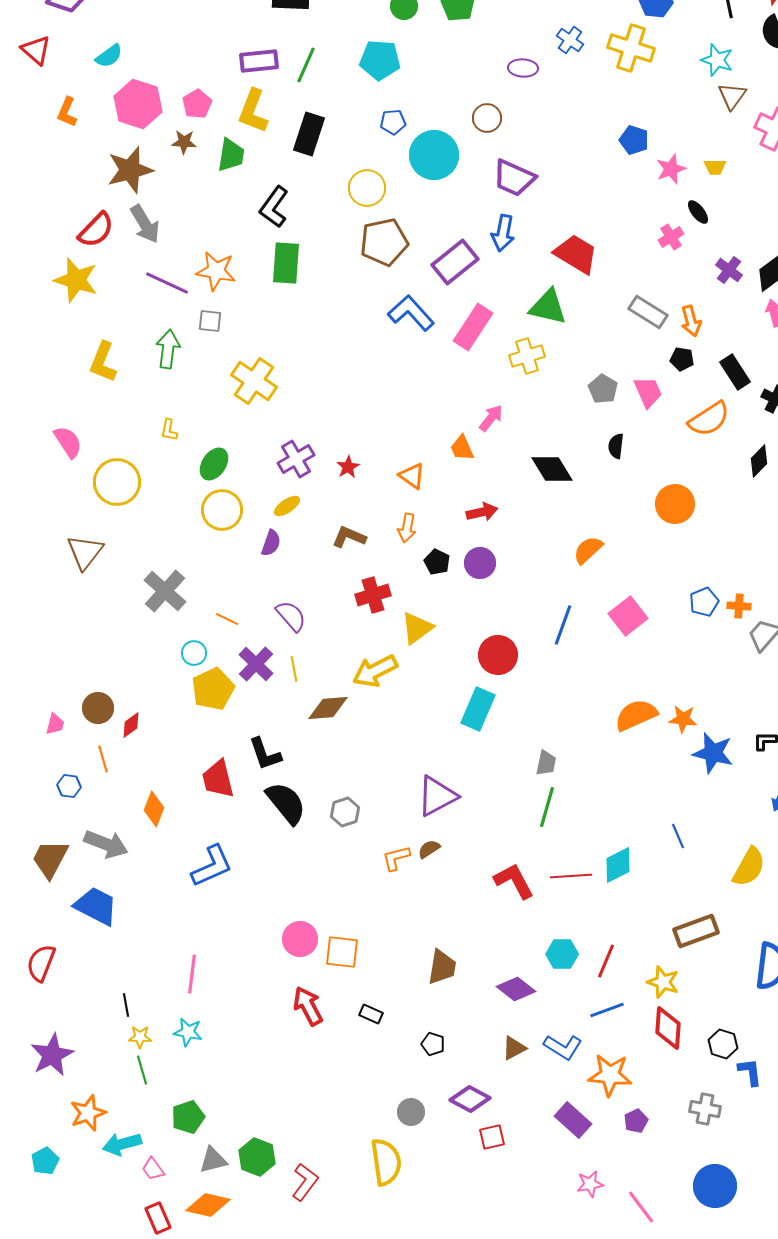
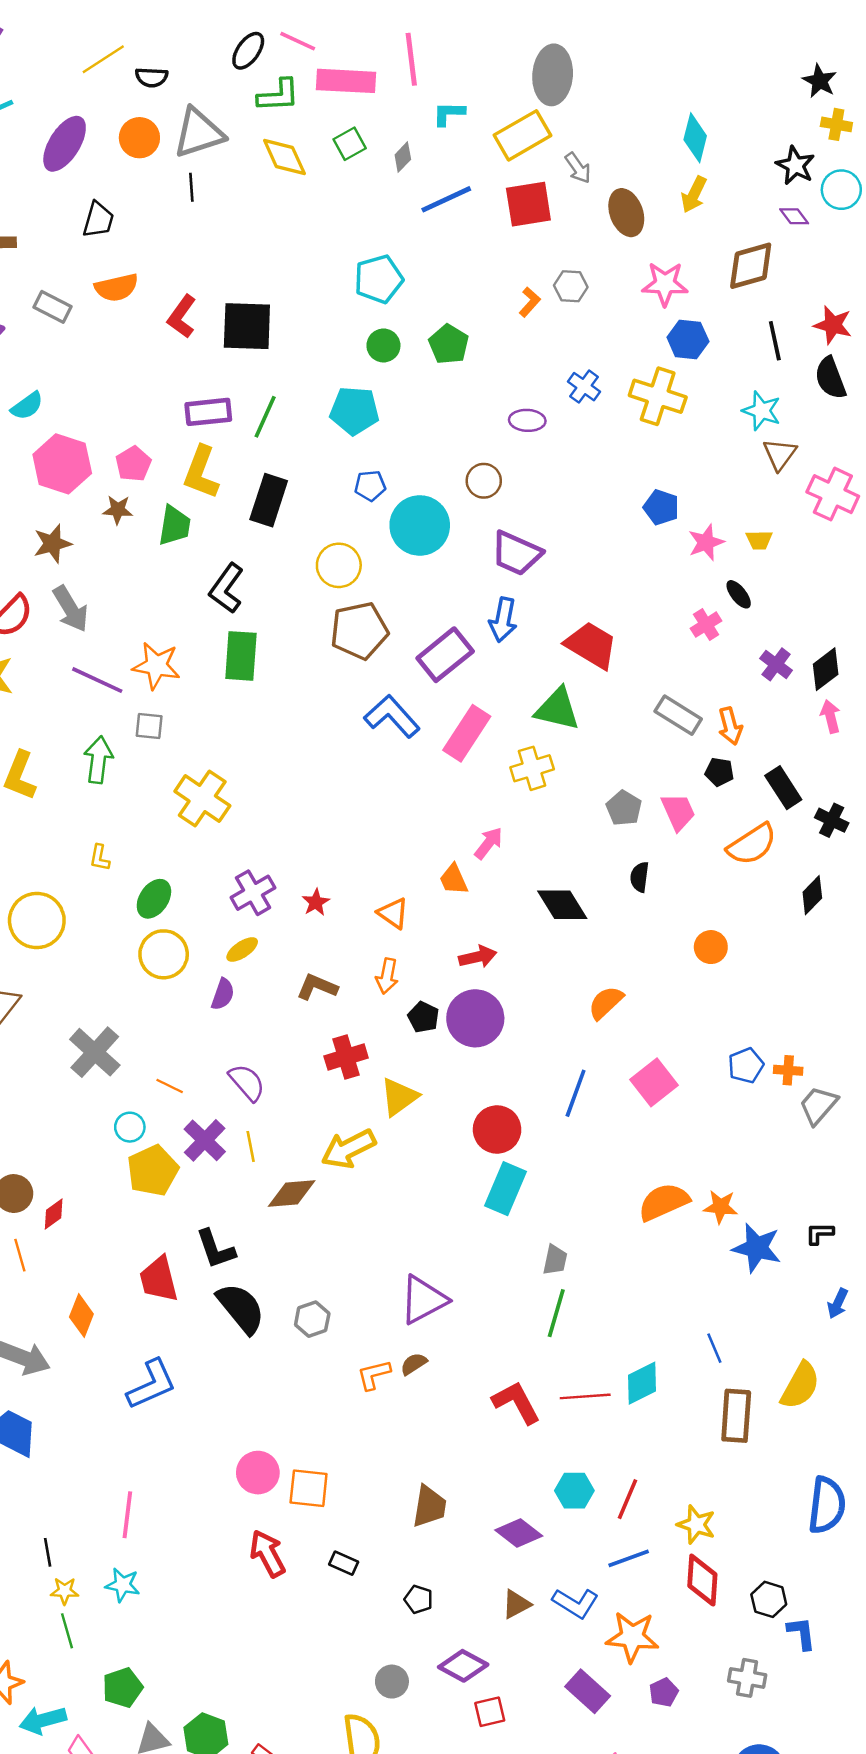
brown star: (130, 170) -> (52, 544), size x0.7
orange circle: (675, 504) -> (711, 947), size x0.7
purple circle: (480, 563) -> (475, 1018), size x1.5
cyan rectangle: (478, 709) -> (505, 1189), moved
brown rectangle: (696, 931) -> (736, 1416), moved, turned -66

